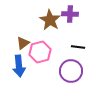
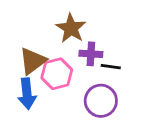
purple cross: (70, 14) -> (91, 54), moved
brown triangle: (23, 43) -> (33, 61), size x1.5

